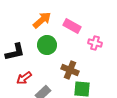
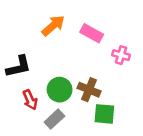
green circle: (47, 45) -> (60, 90), moved
red arrow: (24, 78) -> (30, 100), turned -77

